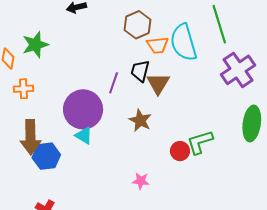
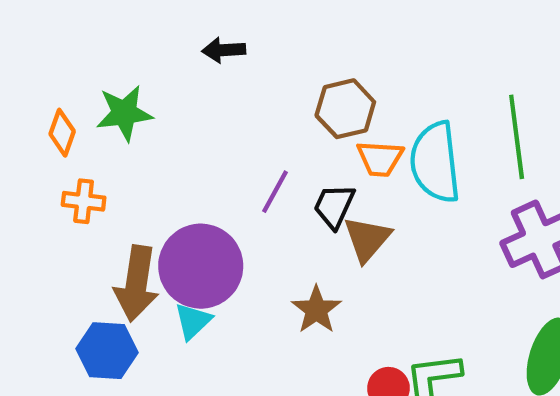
purple line: (114, 83) -> (275, 192), moved
cyan triangle: (84, 136) -> (193, 321), turned 36
brown arrow: (30, 137) -> (137, 283), moved

